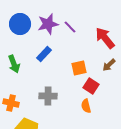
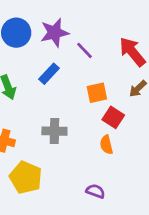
purple line: (70, 27) -> (85, 50), moved

